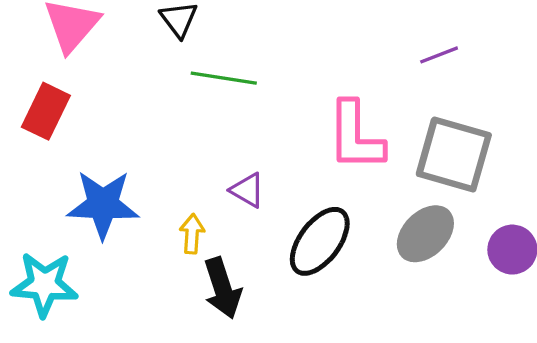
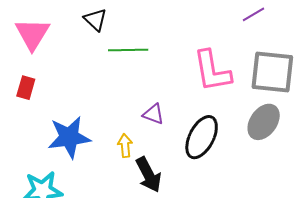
red rectangle: (46, 111) -> (26, 88), size x0.7

